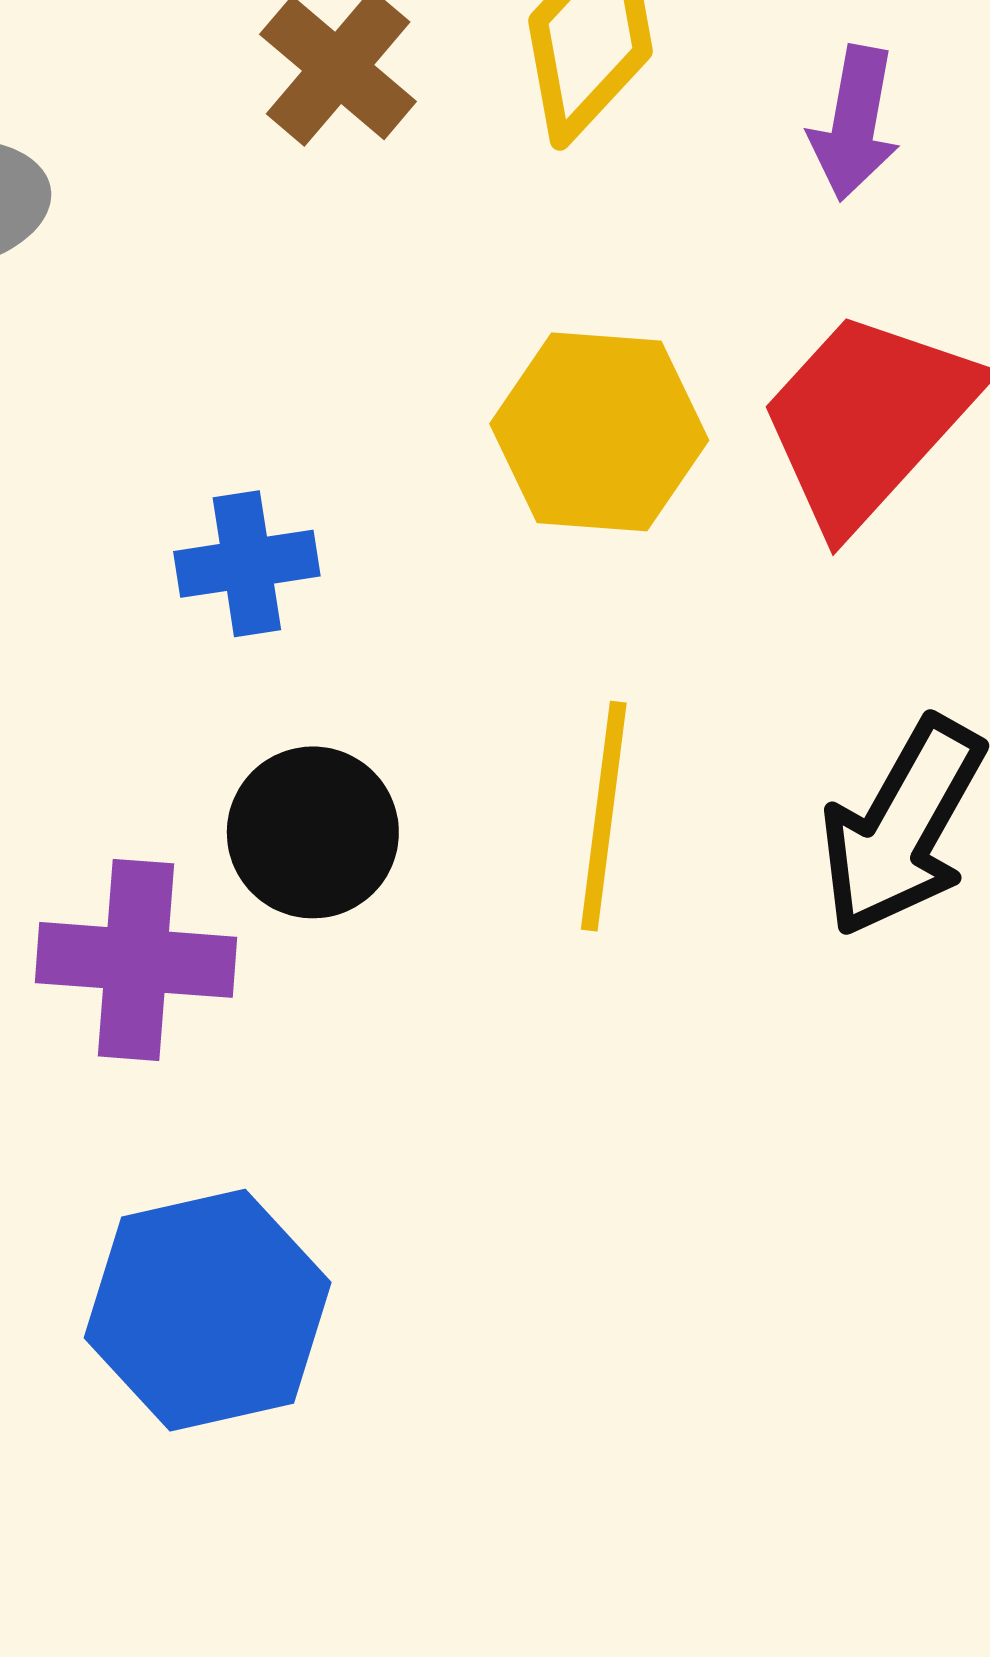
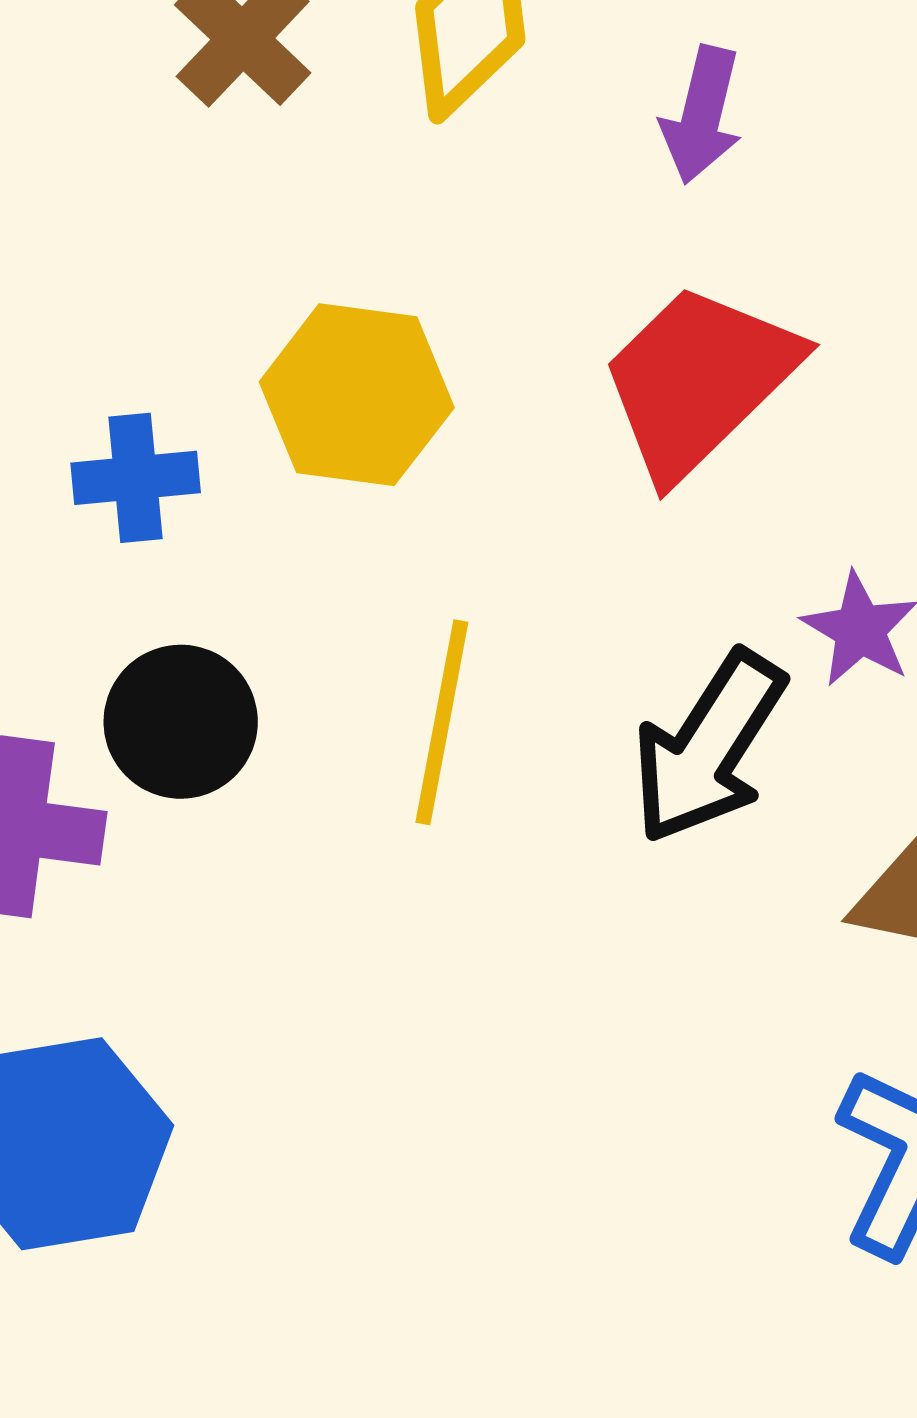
yellow hexagon: (599, 432) -> (357, 395), moved

